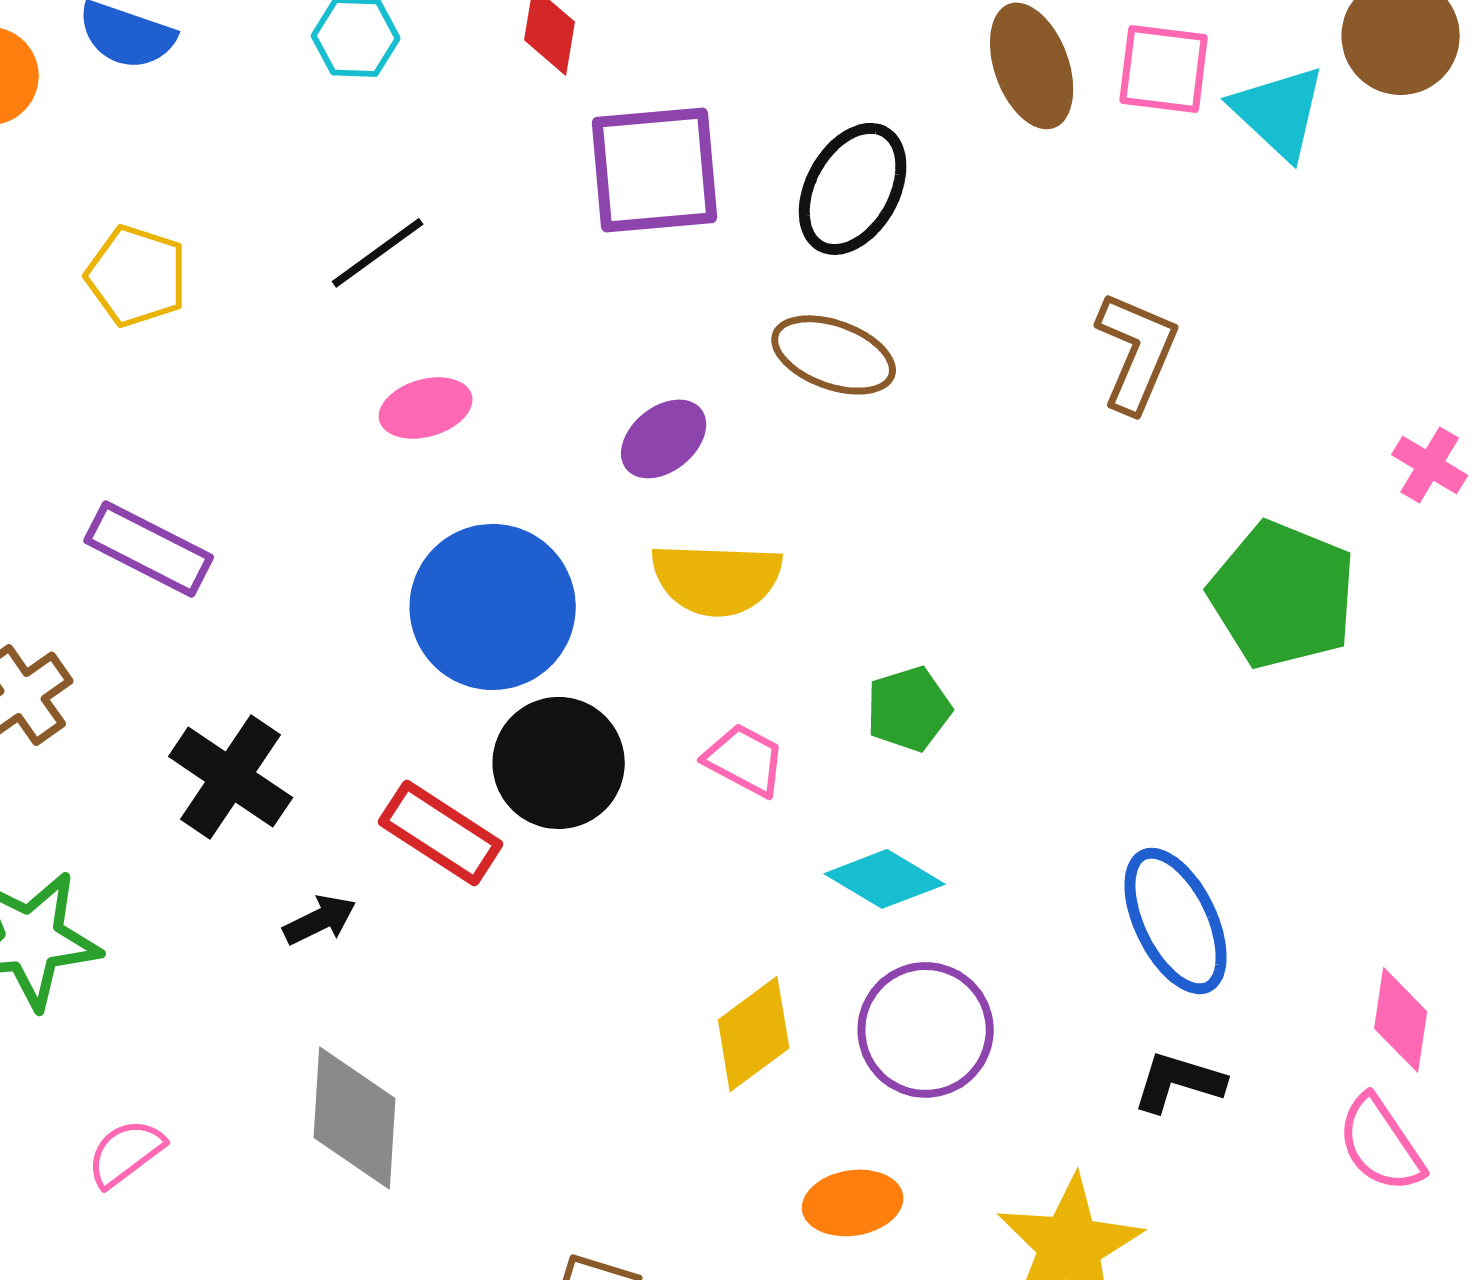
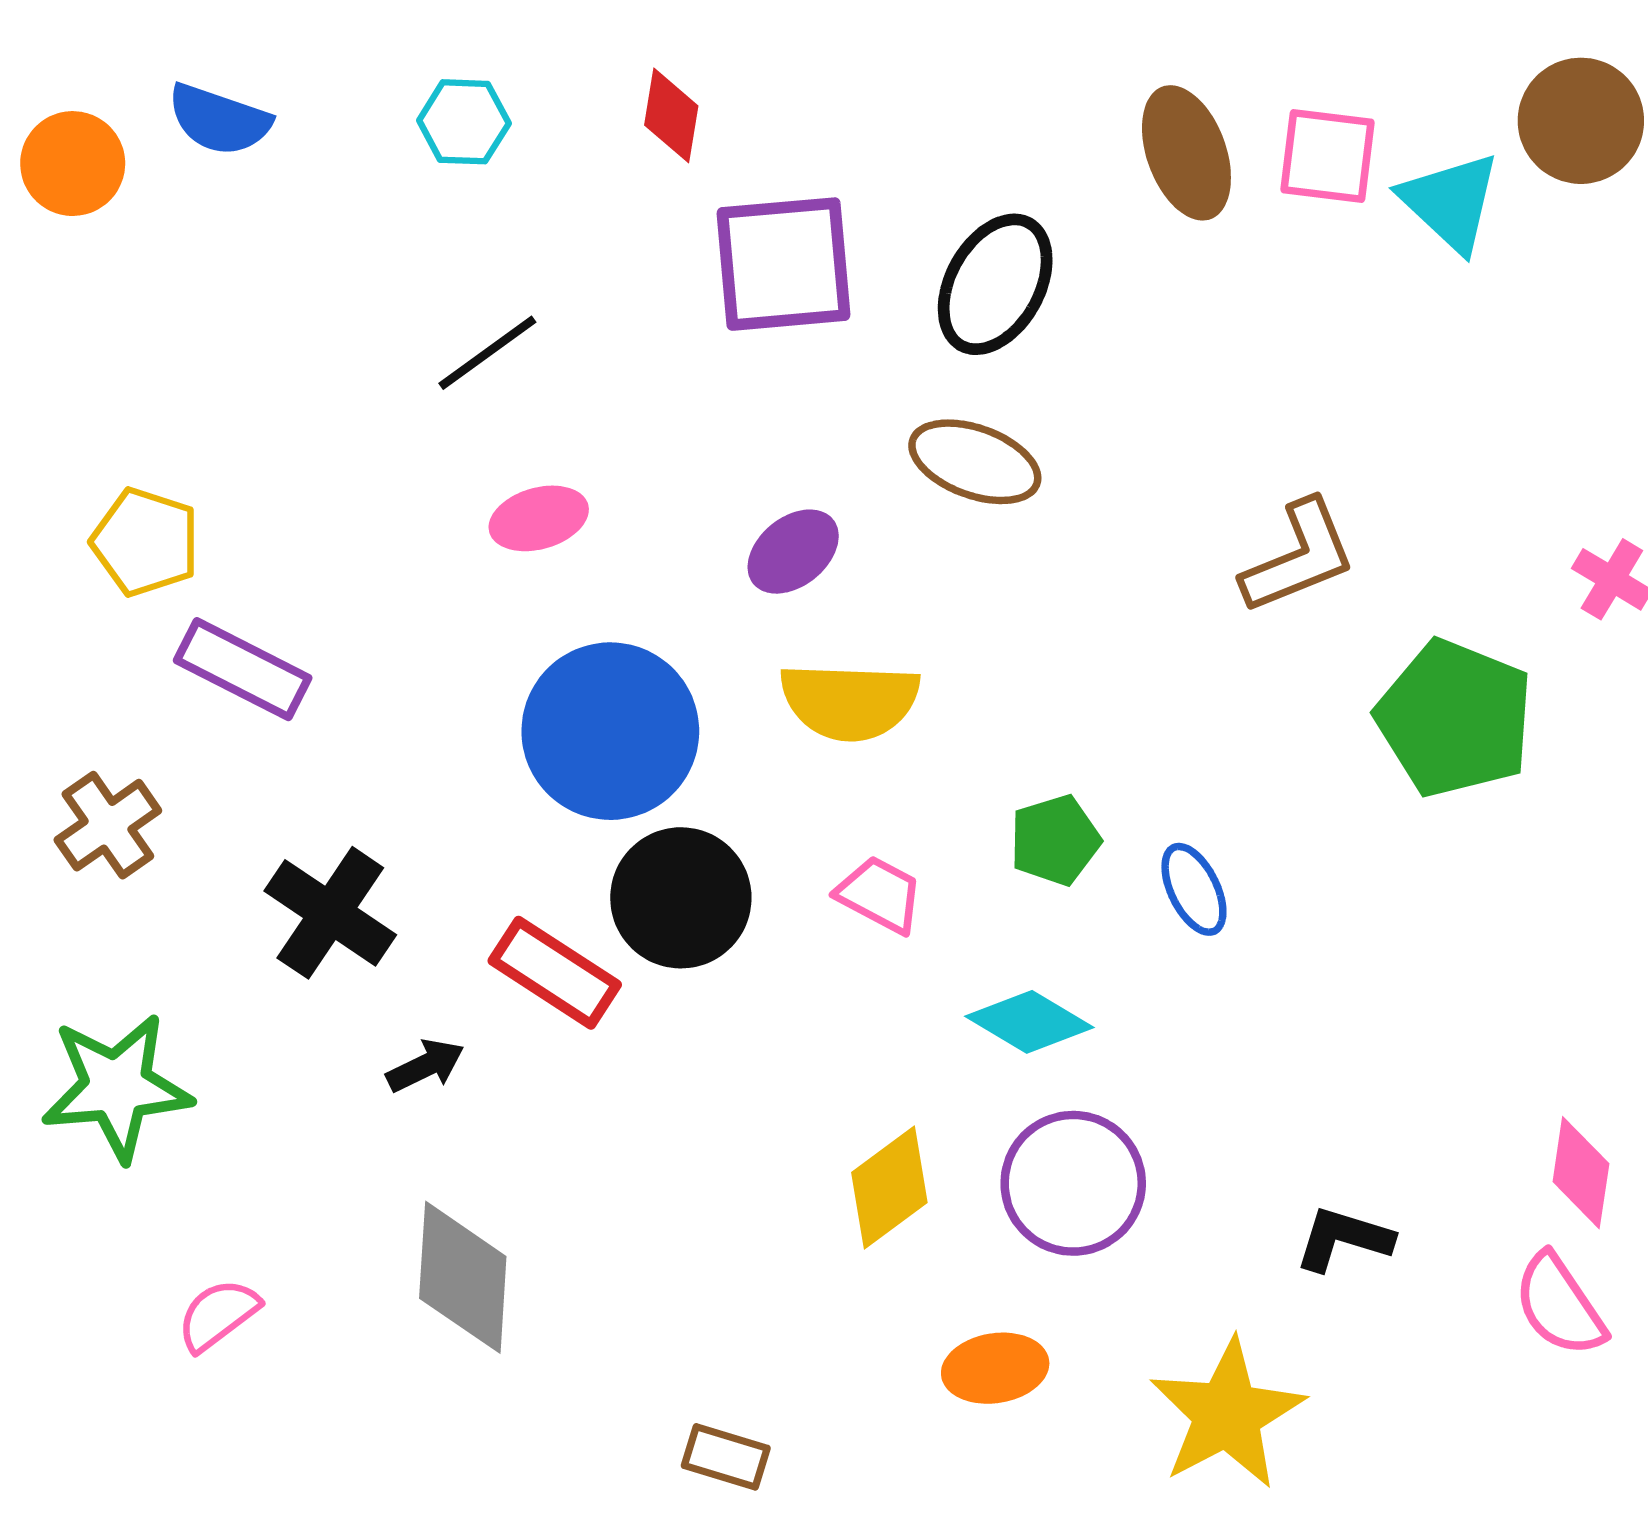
yellow pentagon: (137, 276) -> (145, 542), moved
brown L-shape: (1137, 352) -> (1299, 557), moved, turned 45
blue ellipse: (1176, 921) -> (1194, 889), moved, size x0.6

